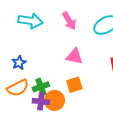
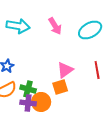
pink triangle: (74, 56) -> (65, 70), moved, turned -48
green cross: (41, 87) -> (28, 89), turned 35

